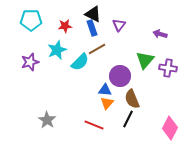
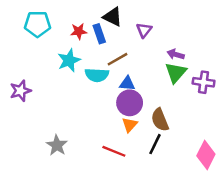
blue rectangle: (92, 28) -> (99, 34), moved
purple arrow: (160, 34) -> (176, 54), moved
purple star: (30, 62) -> (20, 91), moved
cyan semicircle: (80, 62) -> (97, 75), turned 48
purple circle: (120, 76) -> (130, 103), moved
blue triangle: (105, 90) -> (127, 83), moved

